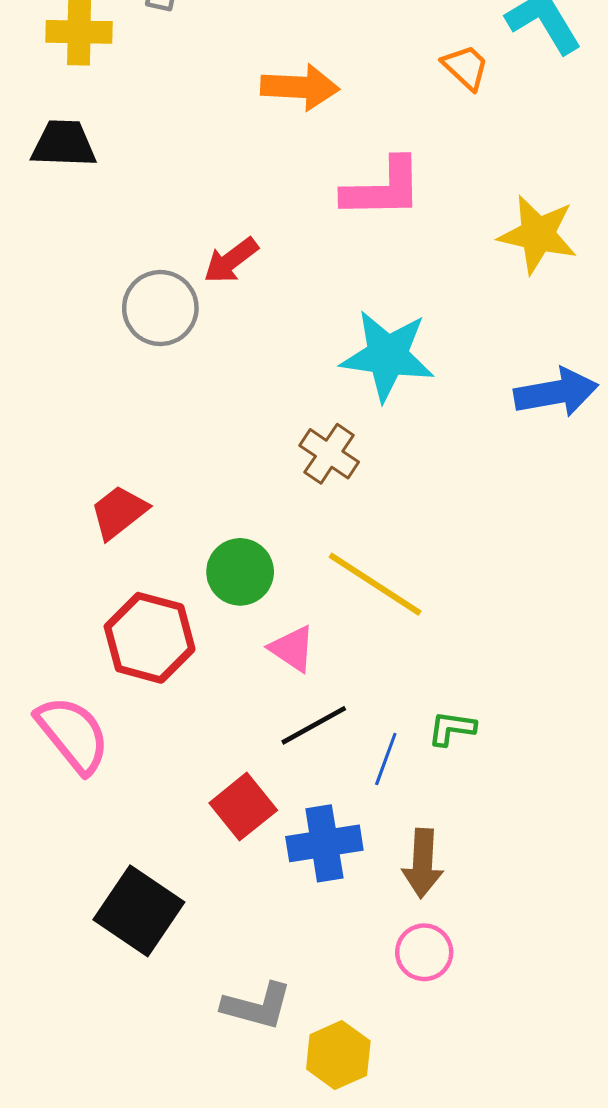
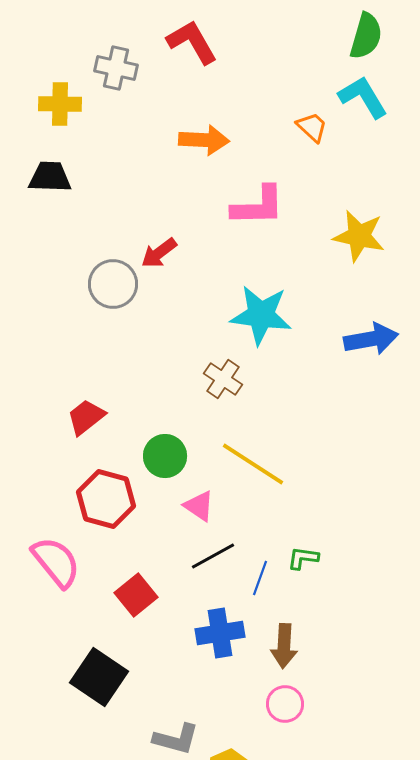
red square: (243, 807) -> (136, 595), moved

